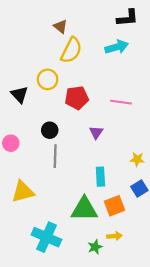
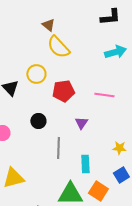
cyan arrow: (117, 47) -> (115, 52), moved
yellow semicircle: (71, 50) -> (58, 47), turned 110
gray line: (55, 156) -> (58, 148), moved
orange square: (115, 206) -> (98, 191), turned -36

